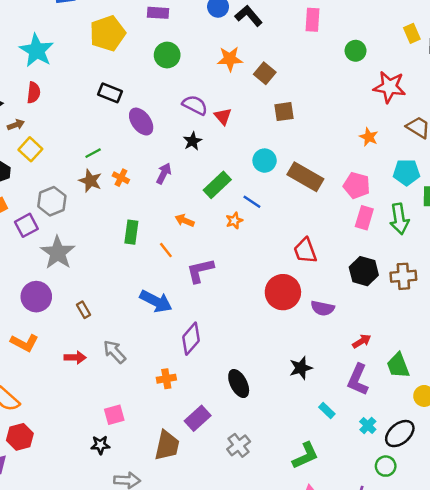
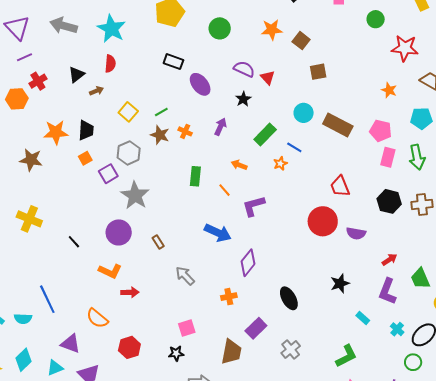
yellow square: (30, 149) -> (128, 112), moved
red arrow: (75, 357) -> (130, 292), moved
red hexagon: (20, 437) -> (129, 347), moved

